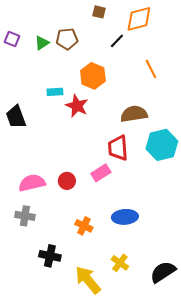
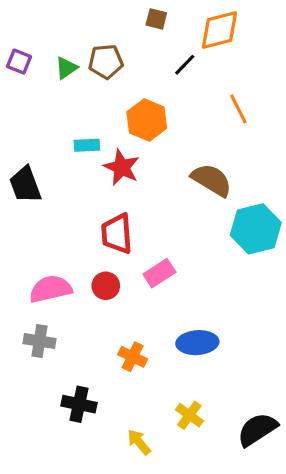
brown semicircle: (134, 114) -> (212, 180), turned 40
red trapezoid: (118, 148) -> (117, 234), moved
yellow arrow: (88, 280) -> (139, 442), size x0.6

